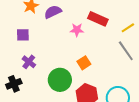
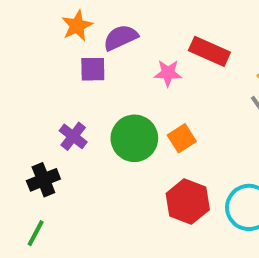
purple square: (23, 35) -> (93, 69), moved
green circle: (60, 80) -> (134, 138), moved

